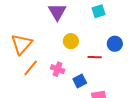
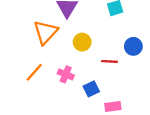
orange triangle: (21, 44) -> (46, 32), moved

